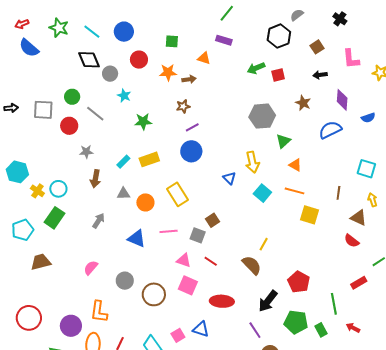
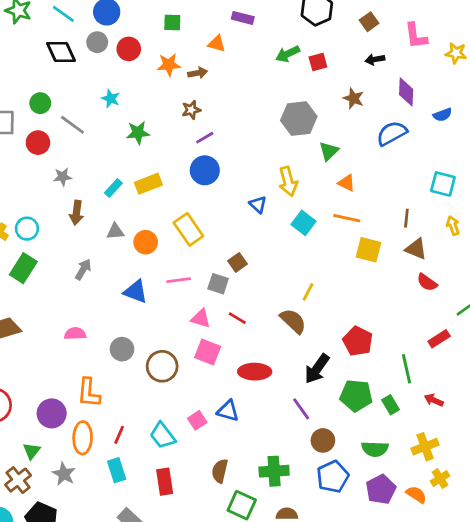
gray circle: (110, 74) -> (97, 42), moved
brown triangle: (359, 218) -> (416, 249), moved
pink semicircle: (91, 268) -> (75, 334), turned 49

